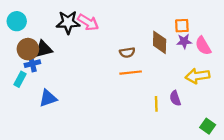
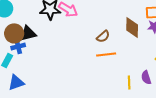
brown semicircle: (127, 52) -> (103, 36), turned -32
blue triangle: (48, 98) -> (16, 82), moved

